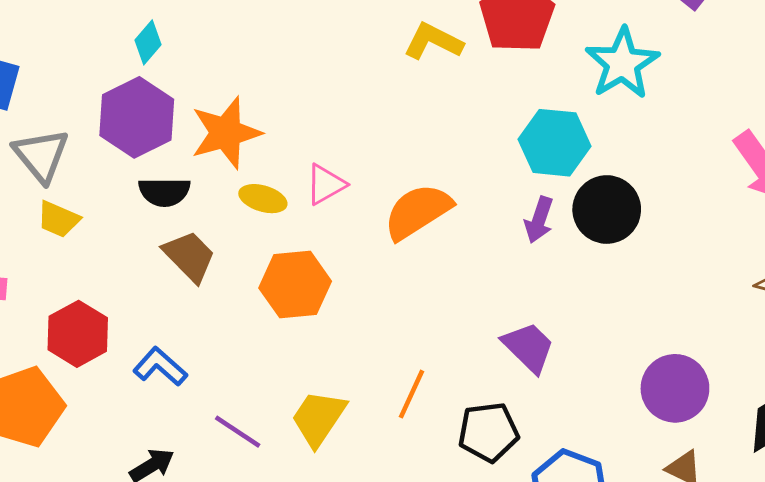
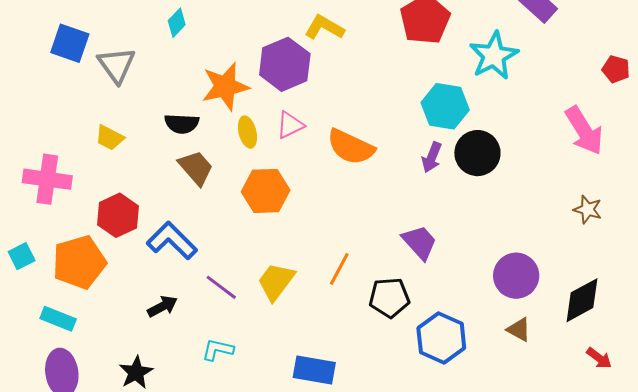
yellow L-shape: (433, 41) -> (324, 27), moved
purple hexagon: (137, 117) -> (285, 64), moved
gray triangle: (41, 155) -> (116, 65), moved
yellow ellipse: (263, 199) -> (247, 132), turned 56
orange semicircle: (418, 212) -> (351, 147), turned -126
blue L-shape: (160, 367) -> (172, 241), size x1.4

